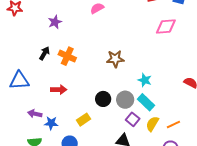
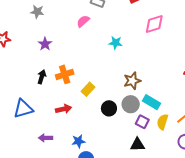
orange cross: (67, 56) -> (65, 74), turned -30
brown star: (115, 59) -> (132, 81), moved
cyan star: (145, 80) -> (116, 43), moved
yellow rectangle: (83, 120) -> (88, 89), moved
blue star: (51, 123) -> (78, 141), moved

